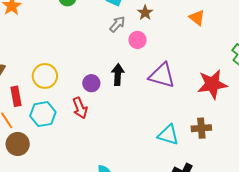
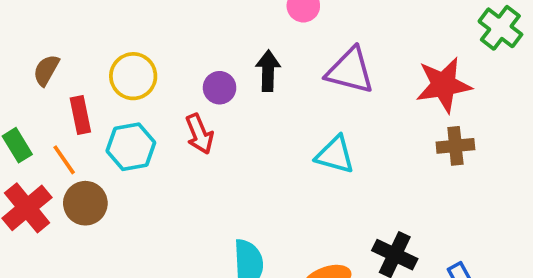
brown cross: (201, 128) -> (455, 146), moved
cyan triangle: (168, 135) -> (335, 155), moved

